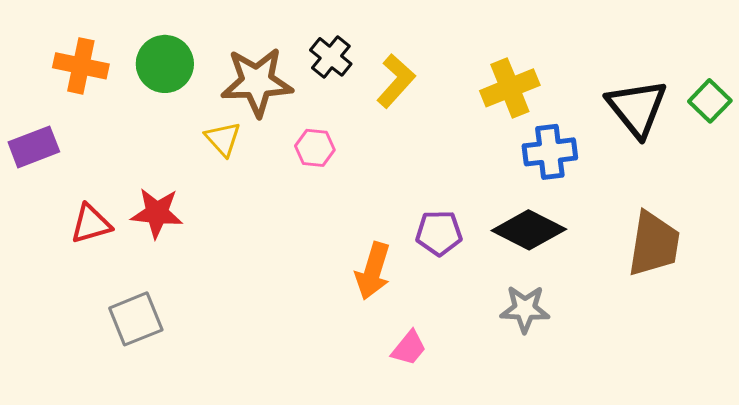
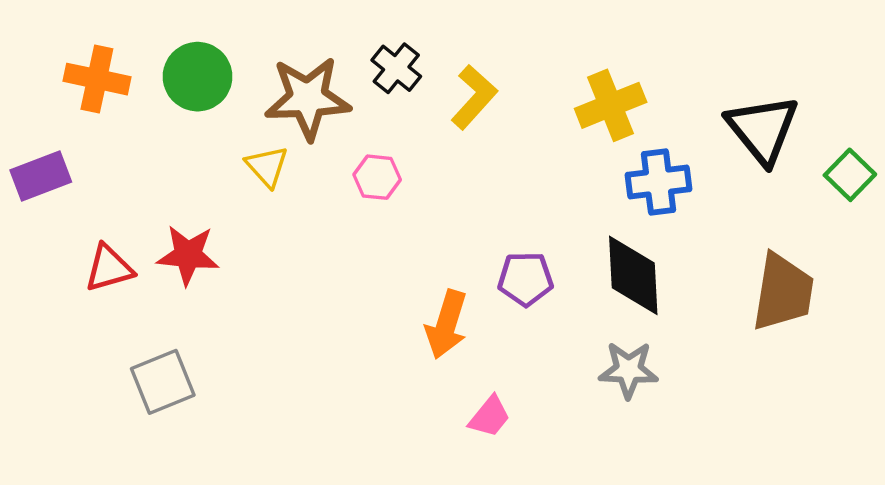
green square: (710, 101) -> (850, 175), moved
black diamond: (529, 230) -> (633, 275), turned 60

